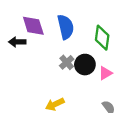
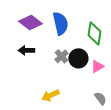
purple diamond: (33, 26) -> (30, 22), turned -35
black arrow: (17, 42) -> (26, 50), moved

